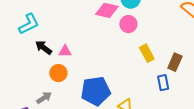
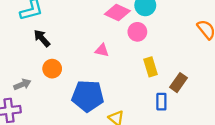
pink triangle: (65, 51) -> (102, 50), moved
gray arrow: (44, 98) -> (22, 84), moved

